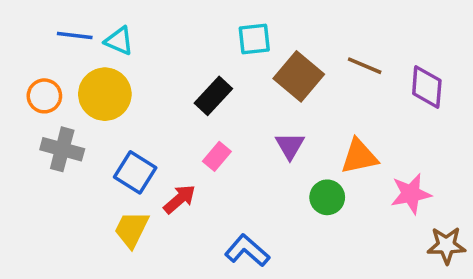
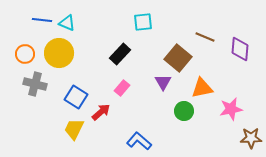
brown square: (299, 76) -> (178, 58), moved

